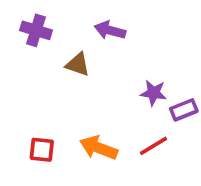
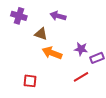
orange arrow: (99, 148) -> (52, 53), moved
red square: (42, 150) -> (30, 81), moved

